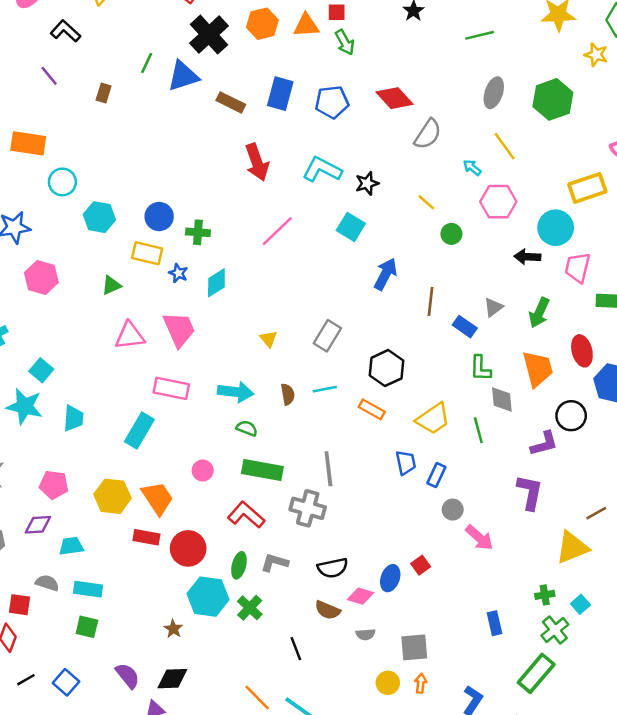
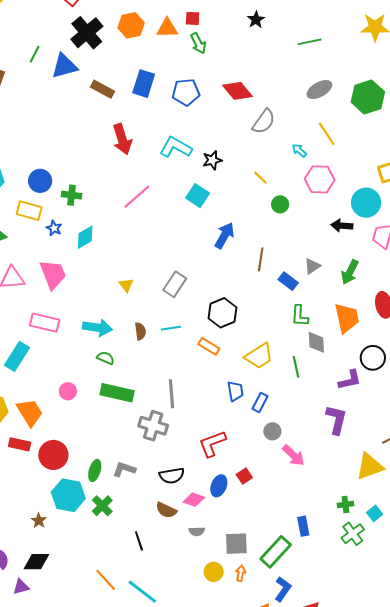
gray ellipse: (494, 93) -> (319, 90), turned 40
red L-shape: (246, 515) -> (212, 444), moved, turned -64
green rectangle: (536, 673) -> (276, 552), moved

